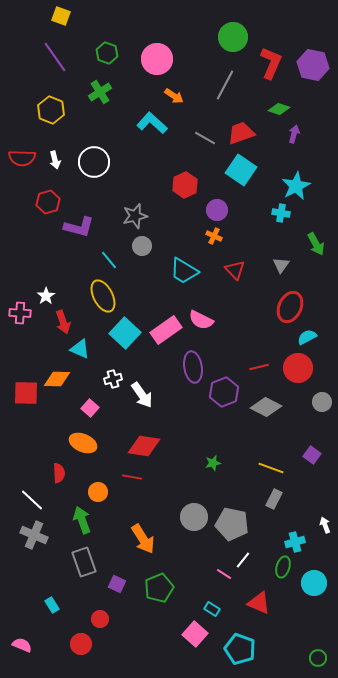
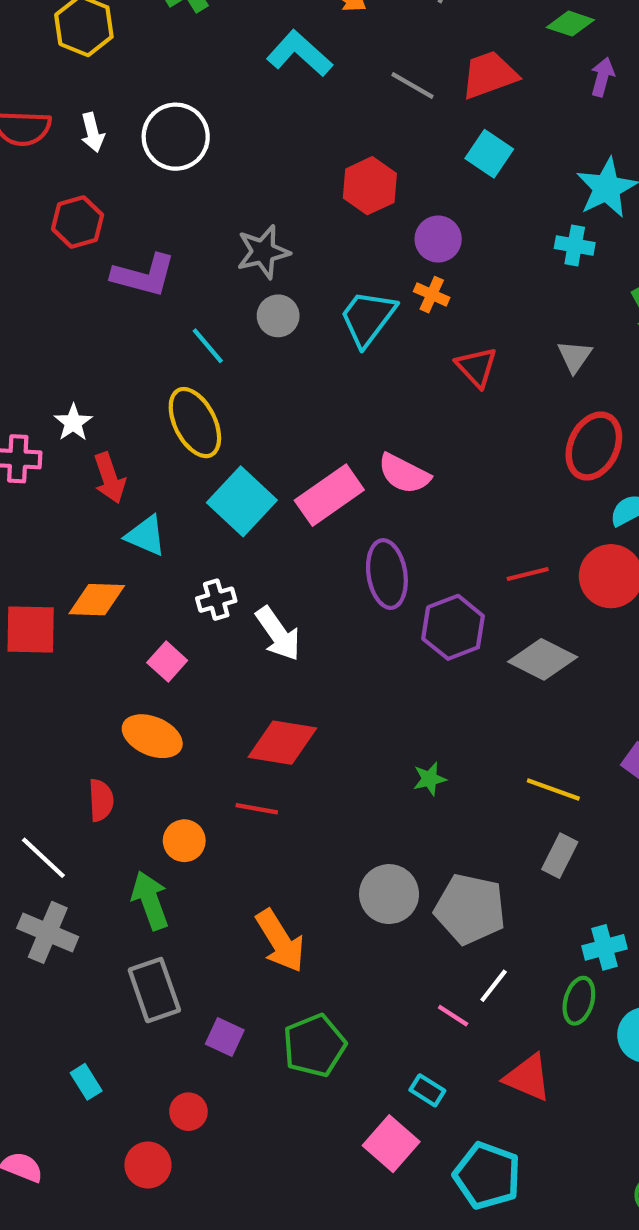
cyan square: (241, 170) -> (489, 154), size x0.7
cyan trapezoid: (184, 271) -> (368, 318), moved, turned 96

